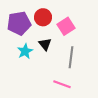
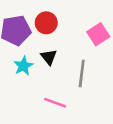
pink square: (66, 26) -> (98, 34), moved
pink line: (62, 84) -> (55, 103), moved

